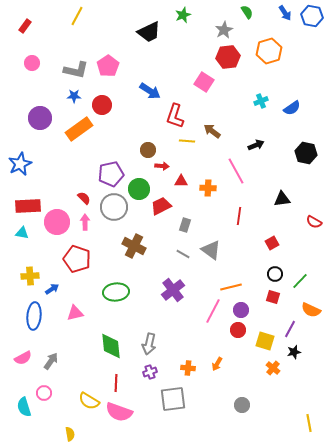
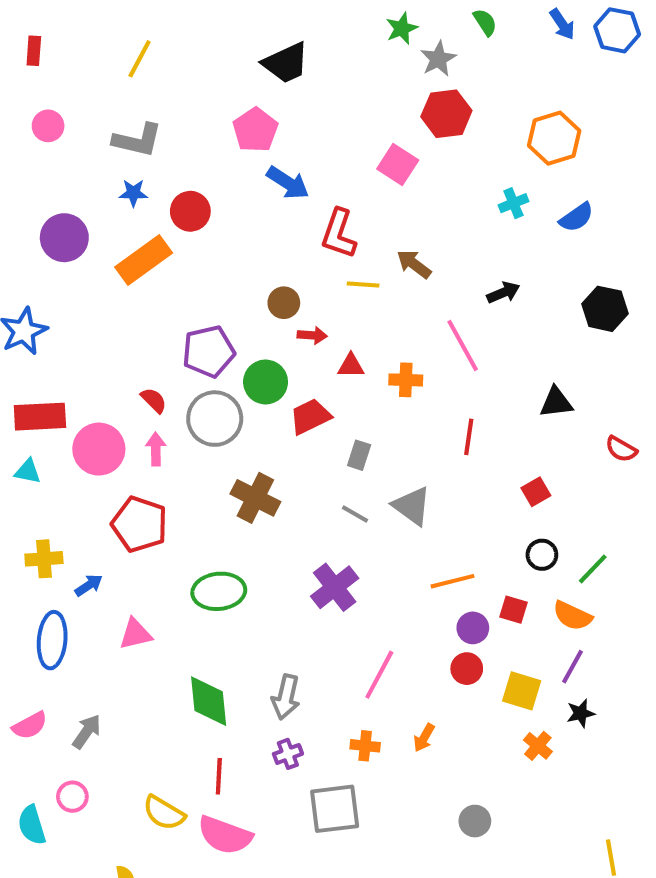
green star: (183, 15) -> (402, 28), moved
yellow line: (77, 16) -> (140, 59), moved
red rectangle: (25, 26) -> (34, 51), turned -32
orange hexagon: (269, 51) -> (554, 138), moved
pink pentagon: (108, 66) -> (255, 130), moved
red square: (273, 297) -> (513, 610), moved
orange semicircle: (311, 310) -> (572, 616), moved
pink line: (213, 311) -> (379, 675), moved

